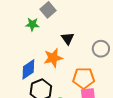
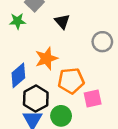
black triangle: (68, 38) -> (62, 21), moved
orange pentagon: (84, 78) -> (71, 81), moved

